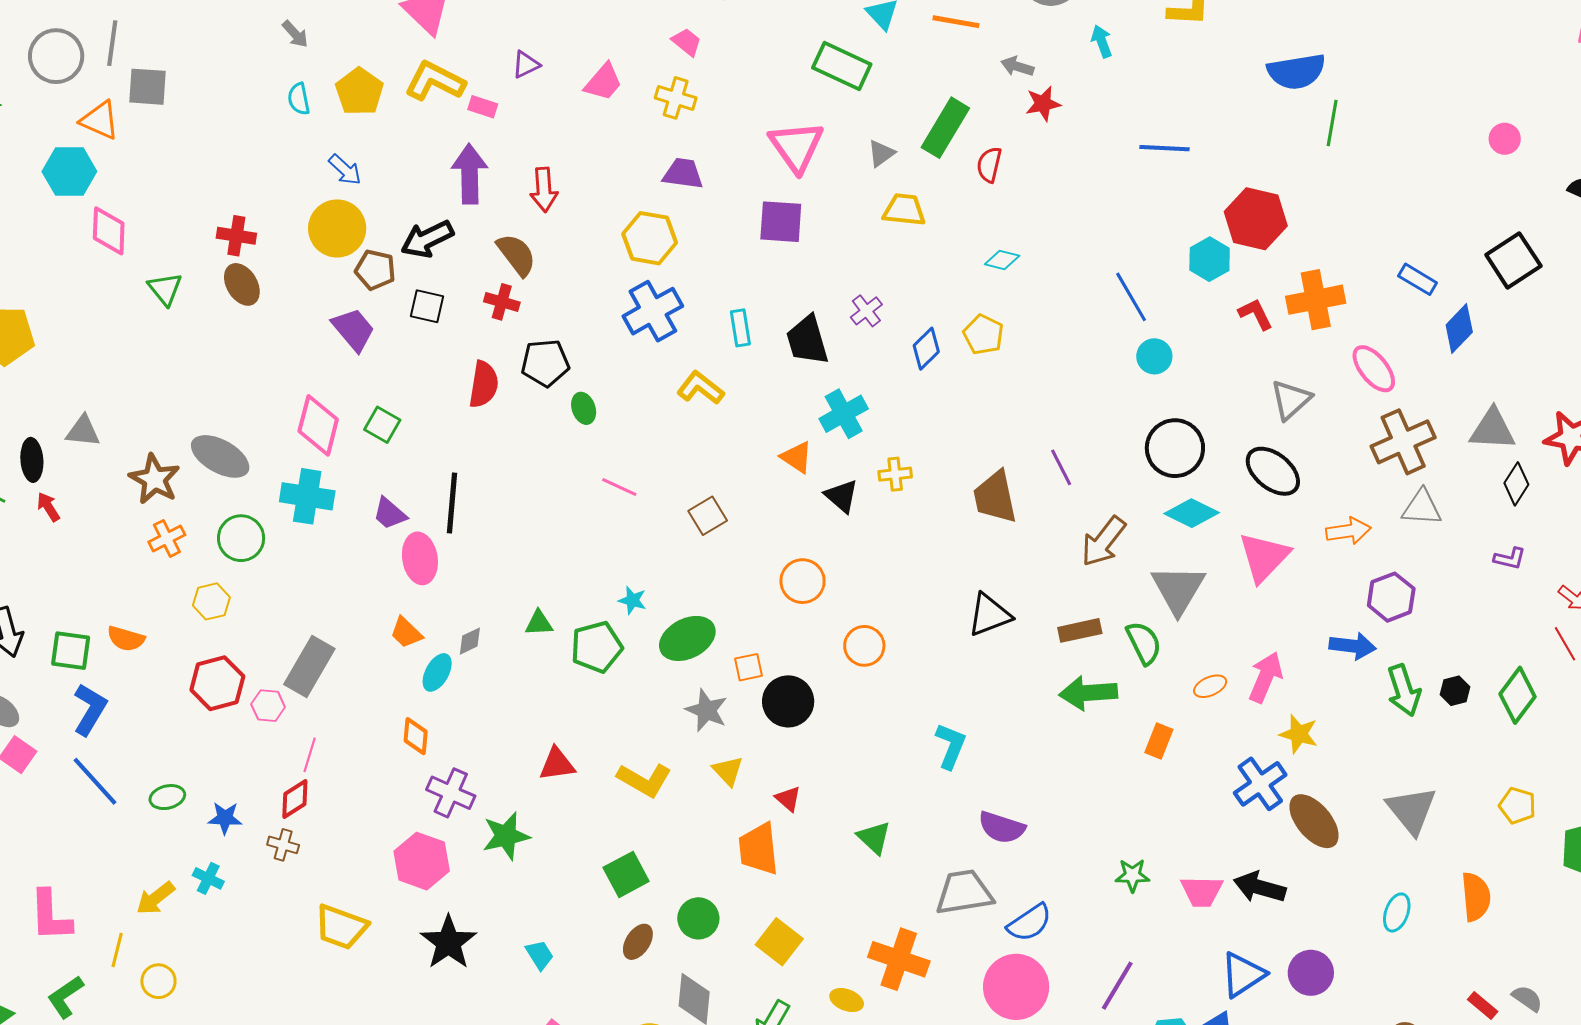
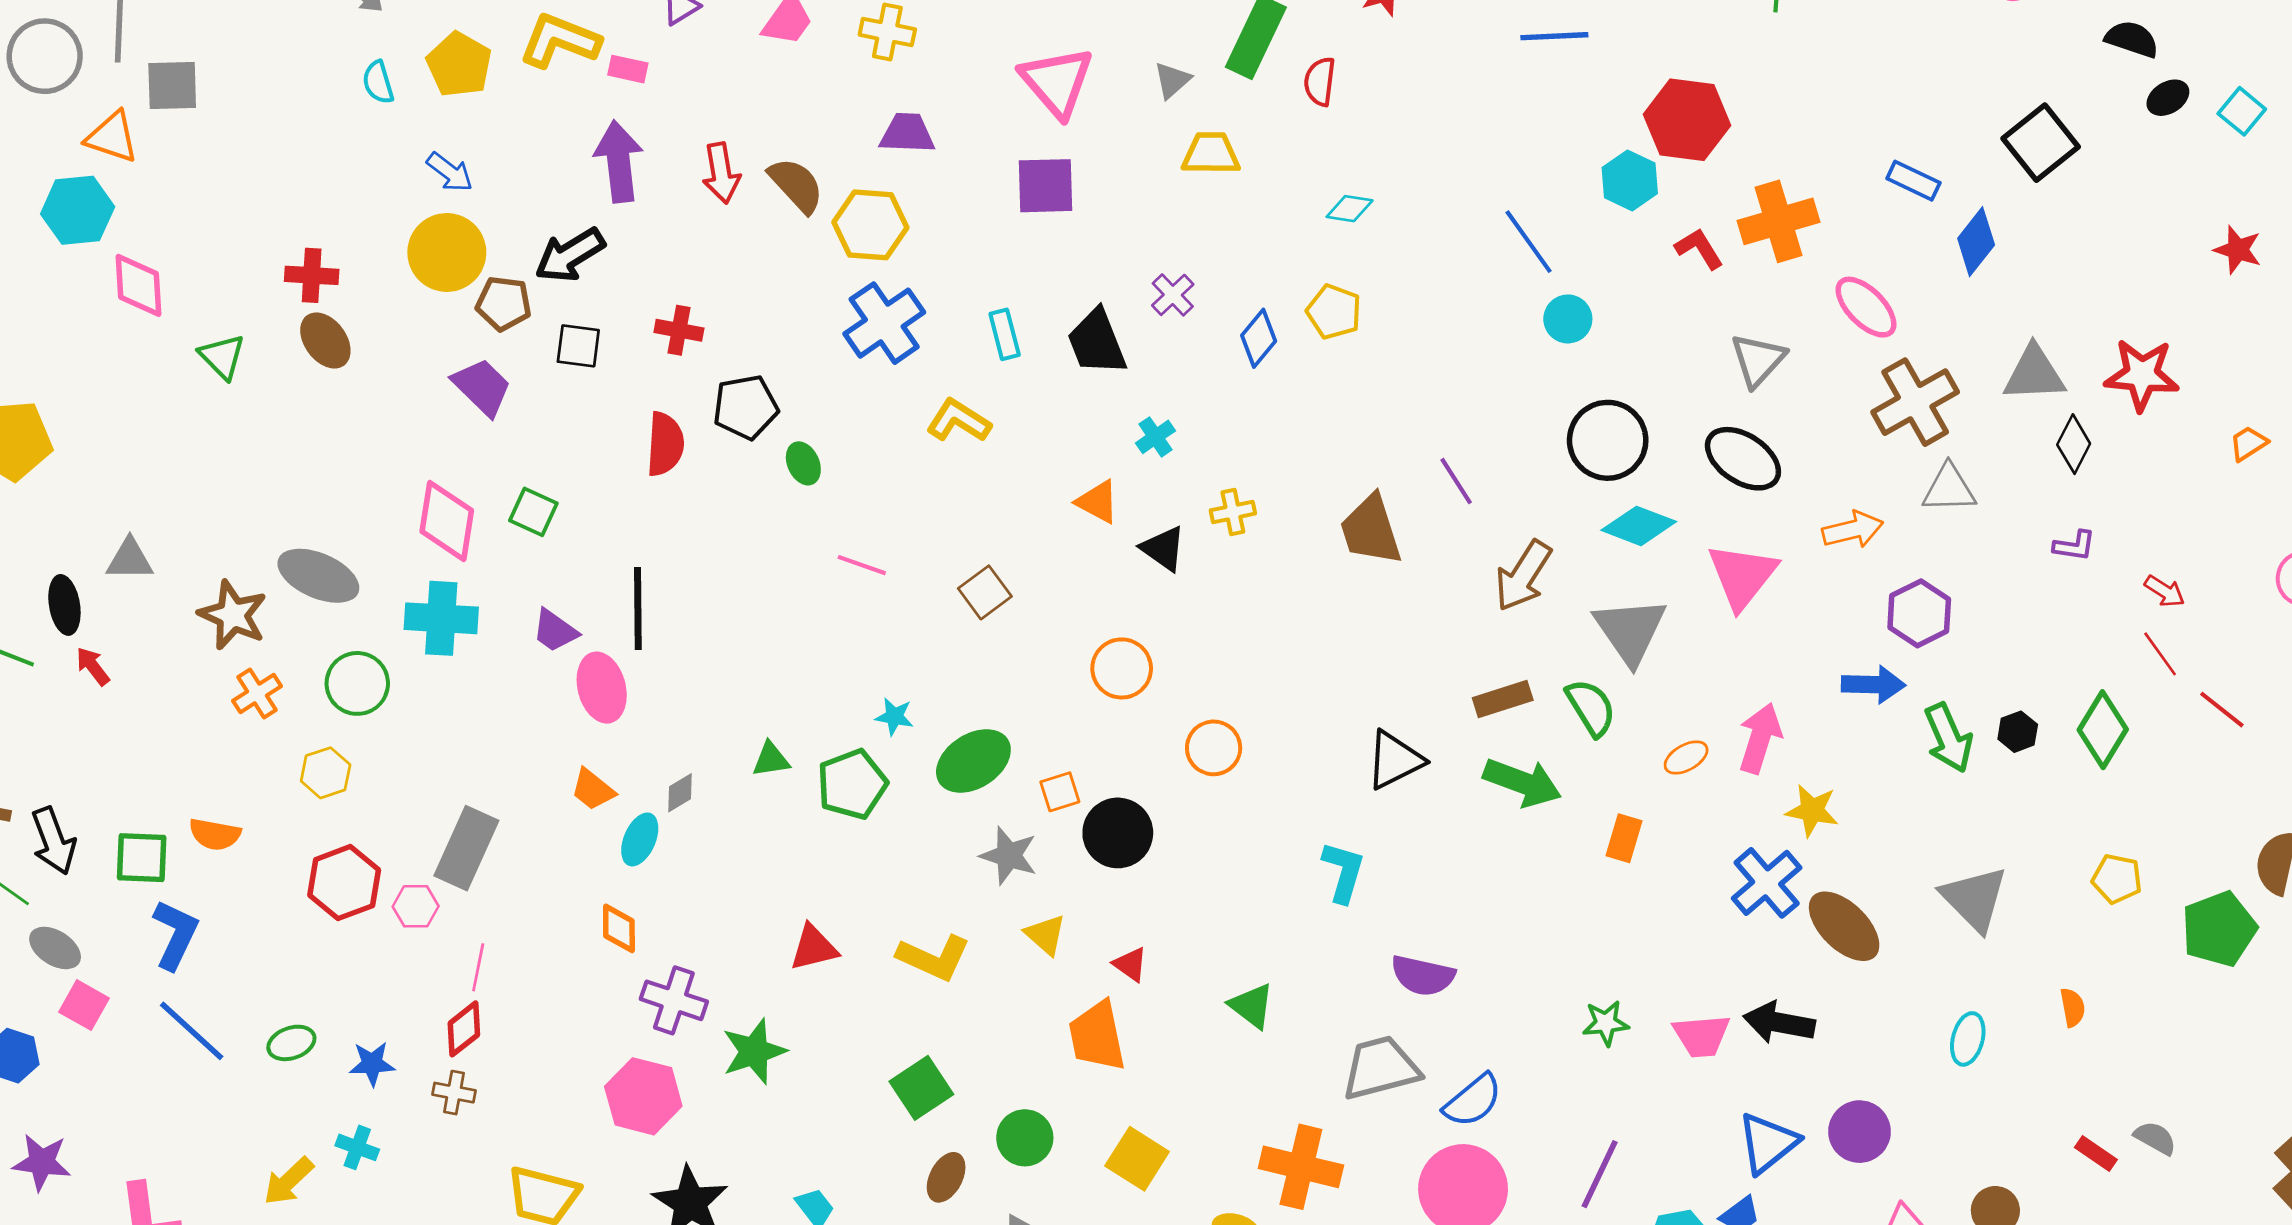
brown semicircle: (516, 255) -> (796, 185), moved
cyan cross: (844, 414) -> (1155, 437), size x0.6
black triangle: (989, 615) -> (1395, 760), moved
green arrow: (1088, 693) -> (1522, 782), turned -150
orange semicircle: (1476, 897) -> (2073, 1007), size x0.6

